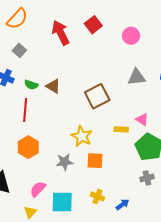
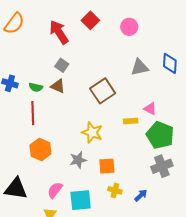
gray square: (19, 50) -> (62, 65), moved
orange square: (95, 161) -> (107, 166), moved
gray cross: (147, 178) -> (162, 166), size x1.5

